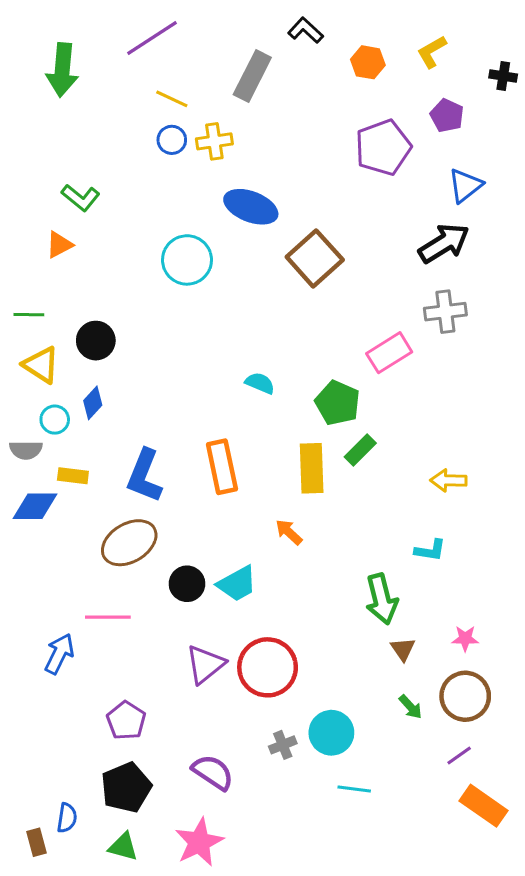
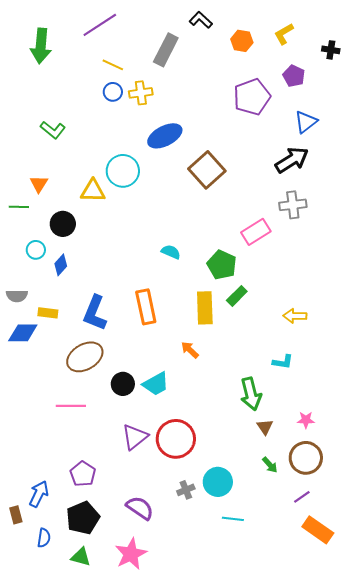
blue ellipse: (251, 207) -> (165, 136), turned -48
orange triangle: (59, 245) -> (39, 184), moved, turned -30
yellow triangle: (41, 365) -> (93, 191), moved, turned -32
cyan circle: (55, 420) -> (36, 250), moved
blue arrow: (59, 654) -> (39, 494), moved
brown rectangle: (36, 842) -> (16, 515), moved

